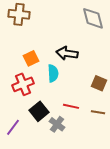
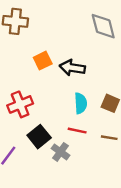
orange square: (31, 58) -> (43, 61), moved
cyan semicircle: (53, 73) -> (81, 103), moved

